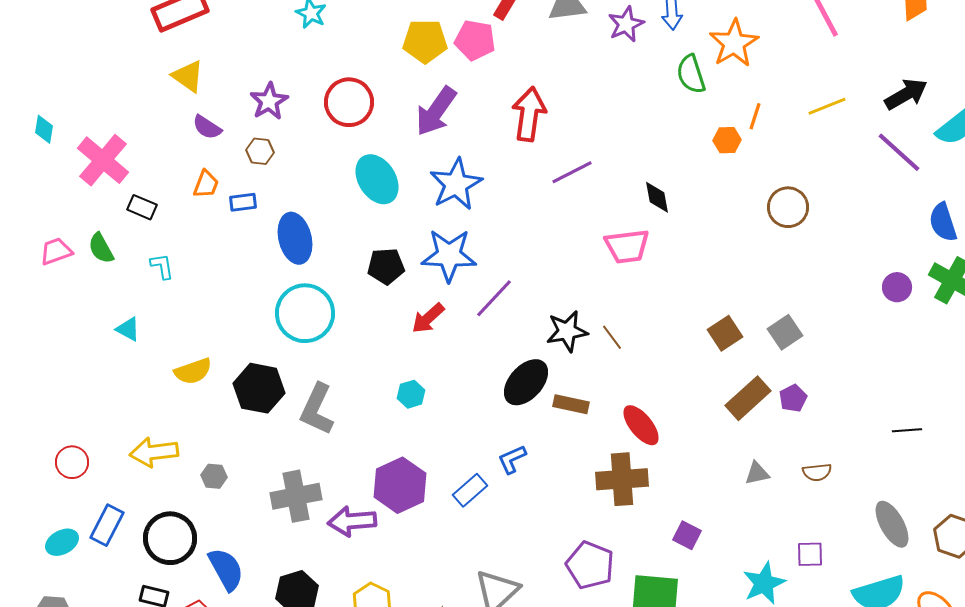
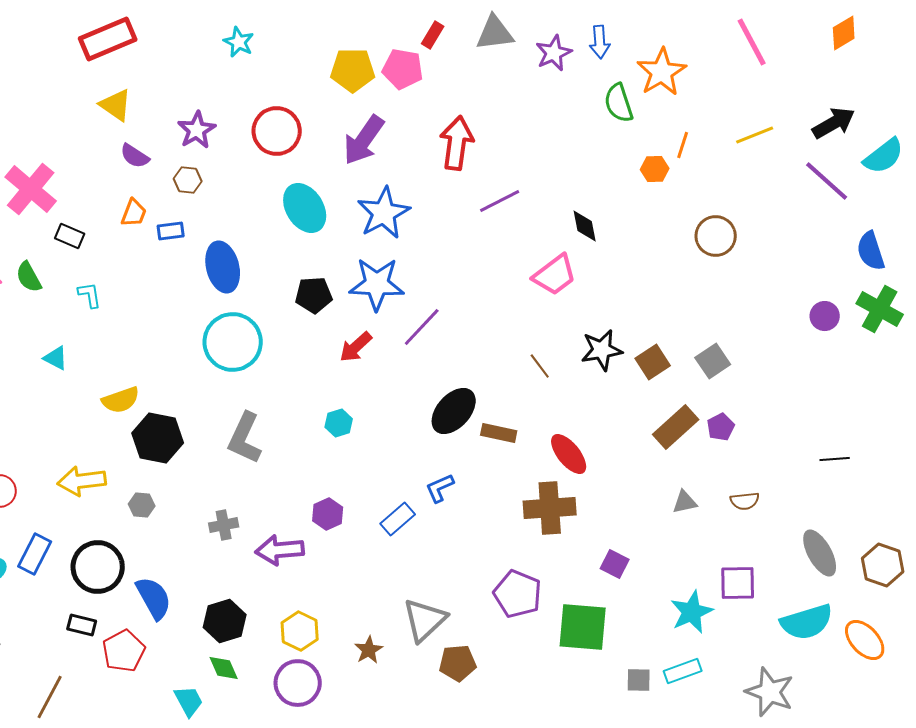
pink trapezoid: (627, 246) -> (555, 275), turned -30
black star: (567, 331) -> (602, 350), moved
black hexagon: (259, 388) -> (158, 438), moved
purple hexagon: (400, 485) -> (328, 514), size x0.6
gray cross: (296, 496) -> (224, 525), size x0.6
purple square: (810, 554) -> (738, 583), size x1.4

